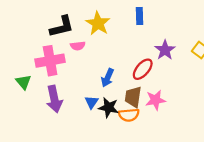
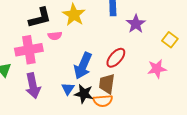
purple star: (165, 50) -> (136, 24), moved
blue arrow: (108, 78) -> (83, 66), size x1.5
pink star: (155, 100) -> (157, 69), moved

